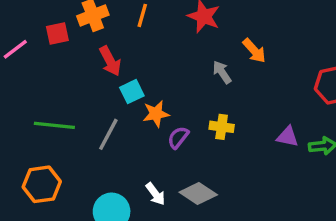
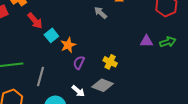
yellow cross: (222, 127) -> (110, 62), moved, turned 32
gray line: (108, 134) -> (41, 77), moved
purple semicircle: (178, 137) -> (79, 63), moved

